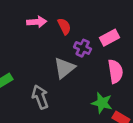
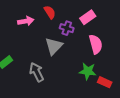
pink arrow: (37, 22) -> (26, 21), moved

